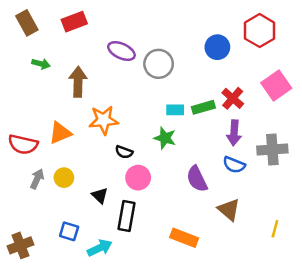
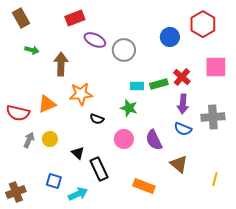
red rectangle: (74, 22) -> (75, 18), moved
pink square: (276, 86) -> (216, 67), turned 35
pink circle: (138, 178) -> (124, 139), moved
black rectangle: (127, 216) -> (99, 169), turned -35

